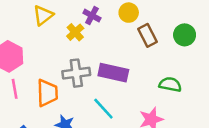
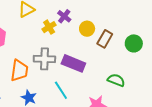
yellow circle: (129, 13) -> (87, 29), moved
brown rectangle: (147, 35) -> (105, 39), turned 48

